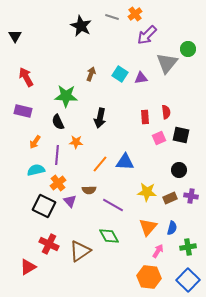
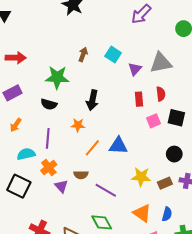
gray triangle: (167, 63) -> (161, 63), moved, turned 40
red arrow: (26, 77) -> (16, 58), turned 120
purple triangle: (141, 78) -> (135, 69), moved, turned -40
purple rectangle: (23, 111) -> (13, 93), turned -42
black semicircle: (58, 122) -> (49, 104), turned -49
orange arrow: (35, 142) -> (16, 125), moved
orange star: (76, 142) -> (78, 125), moved
black square: (44, 206) -> (19, 186), moved
orange triangle: (148, 227) -> (142, 213), turned -36

